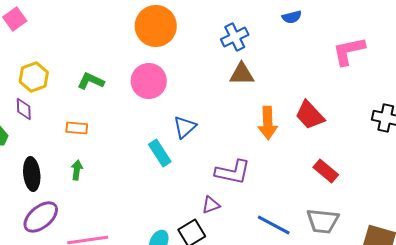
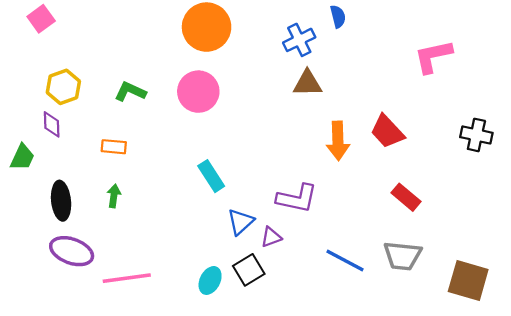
blue semicircle: (292, 17) -> (338, 16), moved, turned -90
blue triangle: (185, 127) -> (241, 222), moved
purple ellipse: (41, 217) -> (72, 251), turned 60

